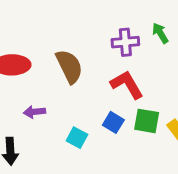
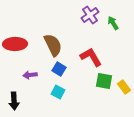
purple cross: (125, 42) -> (90, 15), moved, turned -30
blue square: (113, 122) -> (59, 69), moved

